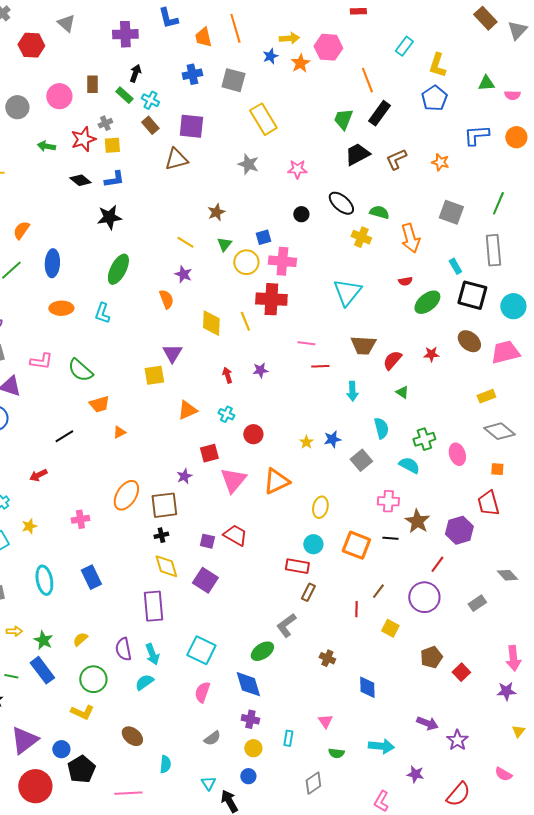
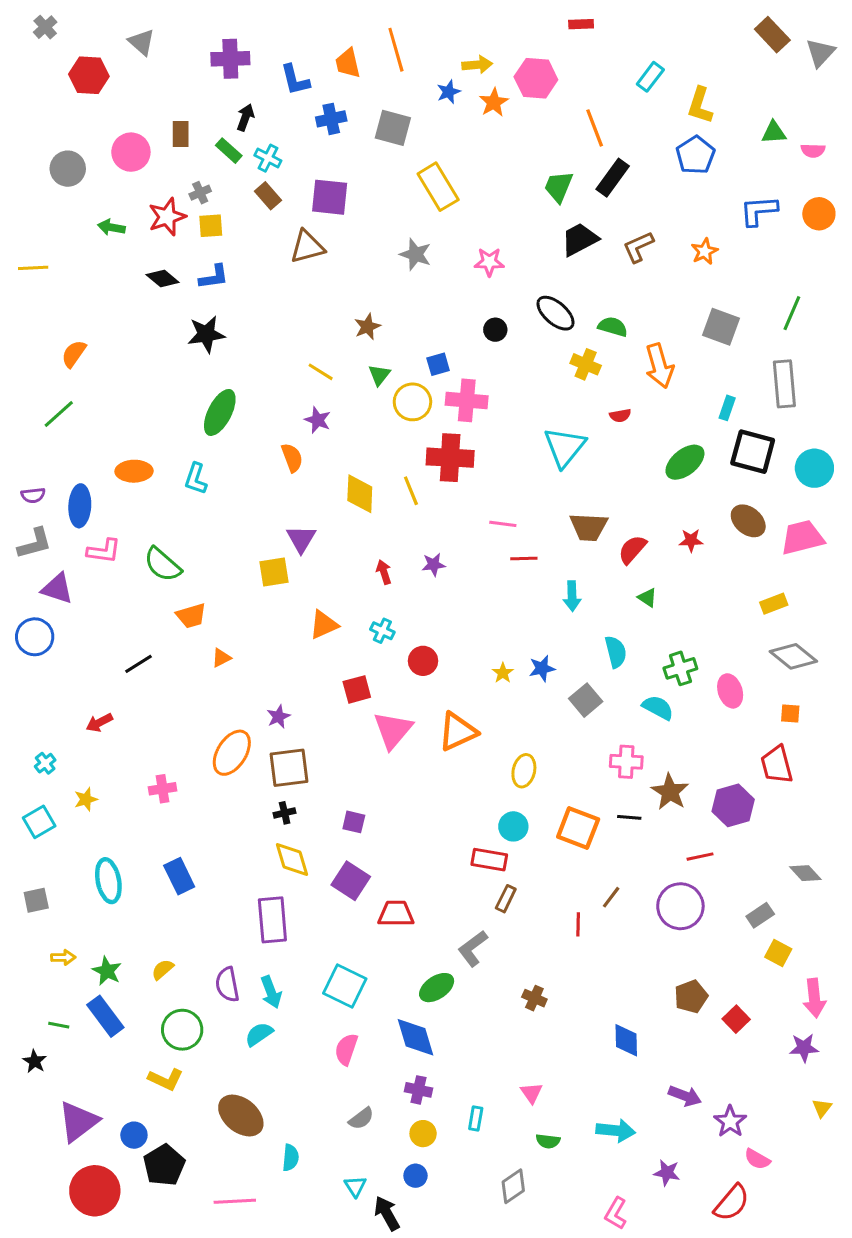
blue L-shape: (168, 18) -> (295, 80), moved
orange star: (440, 162) -> (705, 251), turned 30
blue ellipse: (52, 263) -> (80, 506), moved
cyan rectangle: (455, 266) -> (727, 408), turned 49
red semicircle: (405, 281) -> (620, 415), moved
purple star: (184, 476) -> (279, 717), moved
red trapezoid: (235, 535) -> (396, 914), moved, turned -30
red line: (437, 564) -> (700, 857), turned 42
yellow square: (390, 628) -> (778, 953), moved
blue diamond: (367, 687) -> (626, 1040), moved
brown ellipse: (132, 736) -> (241, 1115), size x1.4
pink semicircle: (503, 774) -> (757, 1159), moved

